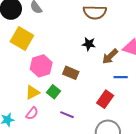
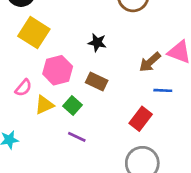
black star: (89, 44) -> (97, 43), moved
pink semicircle: (32, 113) -> (23, 88), moved
purple line: (67, 115) -> (77, 137), moved

